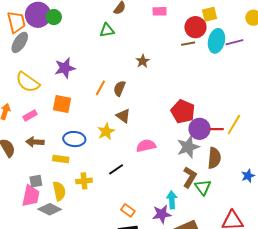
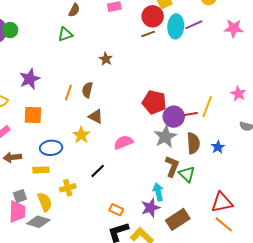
blue star: (248, 176) -> (218, 147), moved

